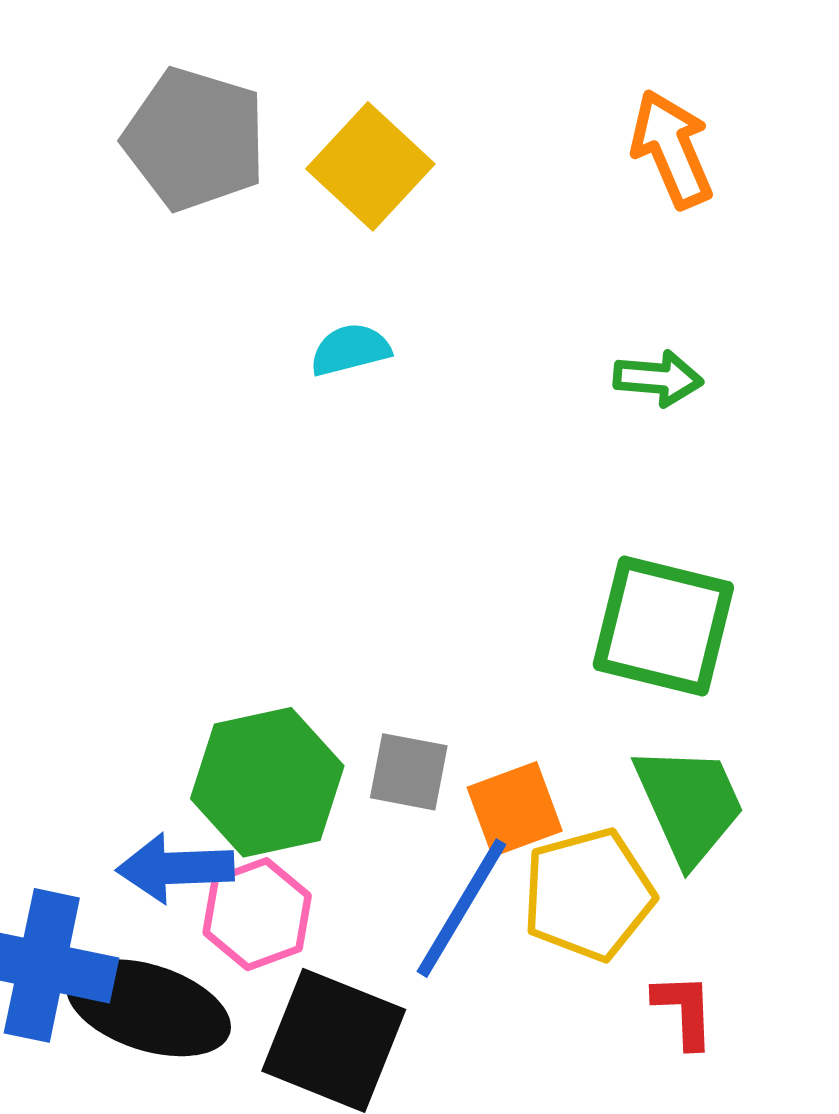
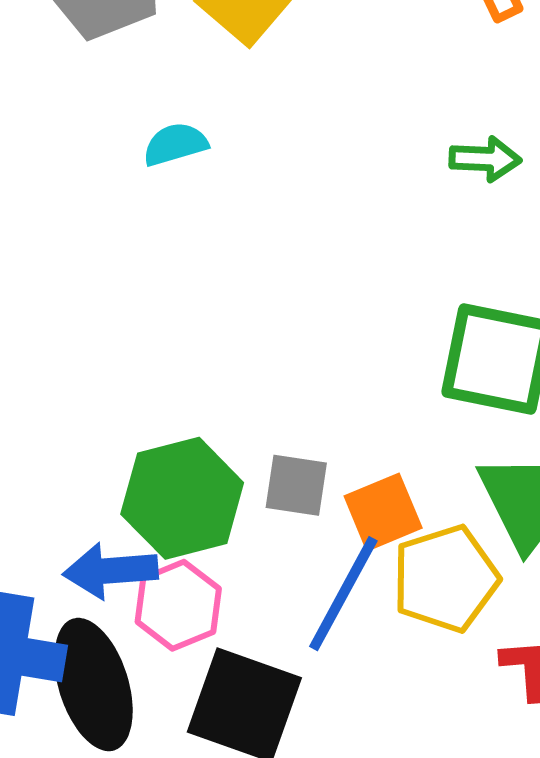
cyan semicircle: (350, 350) -> (175, 144), moved
black ellipse: (149, 1008) -> (94, 685), turned 57

